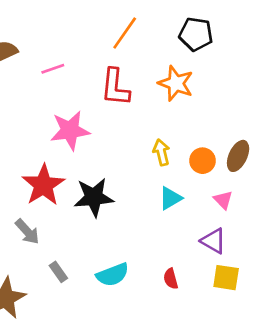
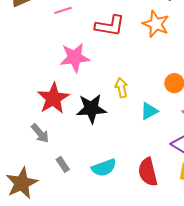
red L-shape: (115, 87) -> (110, 26), turned -88
yellow arrow: (161, 152) -> (121, 88), moved
red semicircle: (171, 279) -> (148, 172), size x1.8

